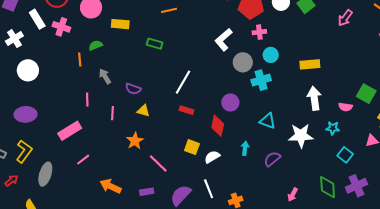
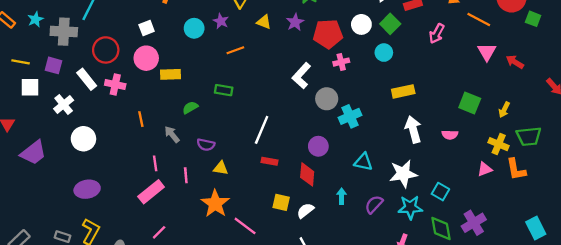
yellow rectangle: (120, 24) -> (170, 74), moved
green semicircle: (96, 45) -> (190, 108), moved
cyan circle: (271, 55) -> (384, 53), moved
green square: (366, 94) -> (470, 103), moved
cyan star: (333, 128) -> (410, 207), moved, size x1.5
pink rectangle: (70, 131) -> (151, 192), moved
orange star: (135, 141) -> (215, 204), size x1.4
cyan square: (345, 155) -> (440, 192), moved

